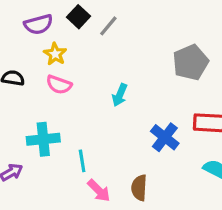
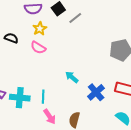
cyan arrow: (120, 95) -> (72, 77), moved, turned 96
cyan cross: (43, 139) -> (20, 98), moved

